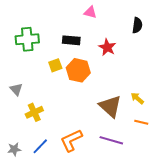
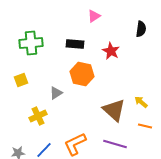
pink triangle: (90, 12) -> (94, 16), turned -48
yellow square: (55, 65) -> (21, 80), moved
gray triangle: (16, 89) -> (56, 93), moved, turned 40

